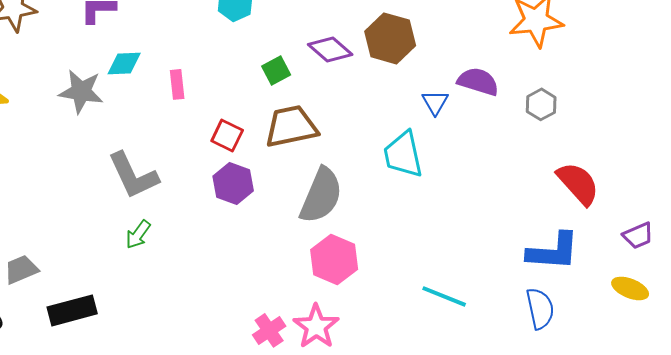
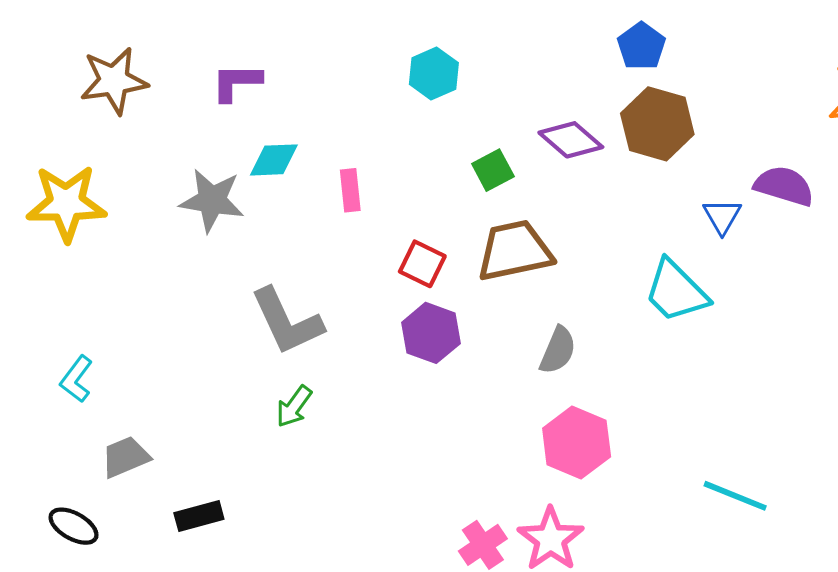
cyan trapezoid: (403, 154) -> (676, 291), turned -33
gray semicircle: (321, 195) -> (558, 350), size x0.6
black rectangle: (72, 310) -> (199, 516), size x0.7

